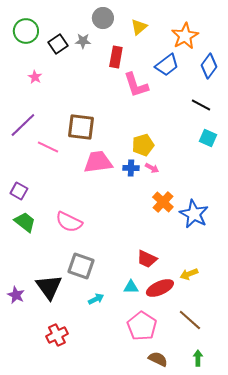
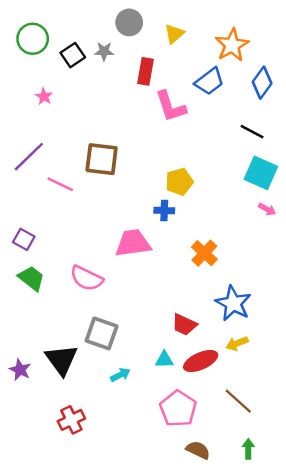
cyan square: (208, 138) -> (261, 173), size x1.5
pink trapezoid: (98, 162) -> (133, 243), moved
pink arrow: (152, 168) -> (267, 209), moved
blue star: (194, 214) -> (233, 303), moved

